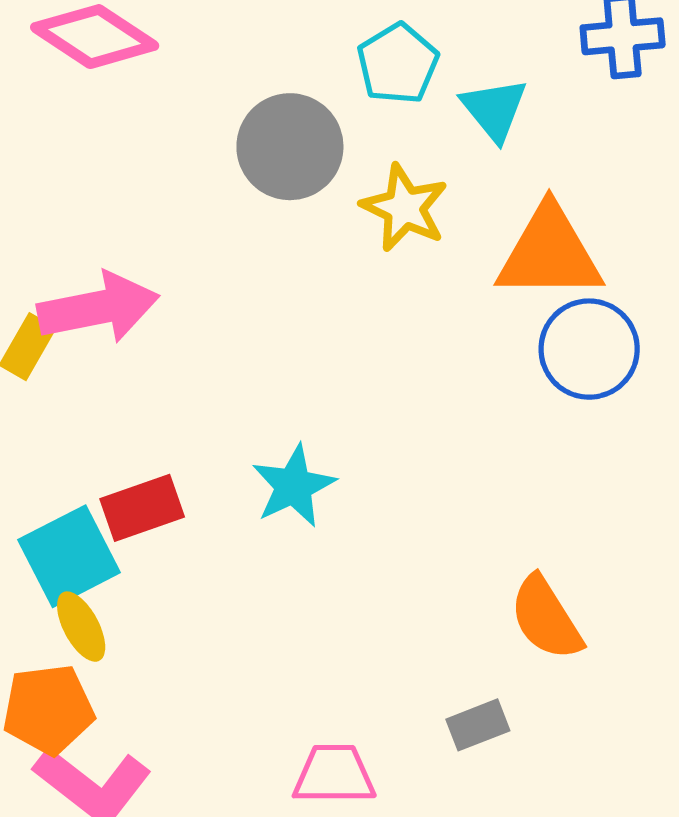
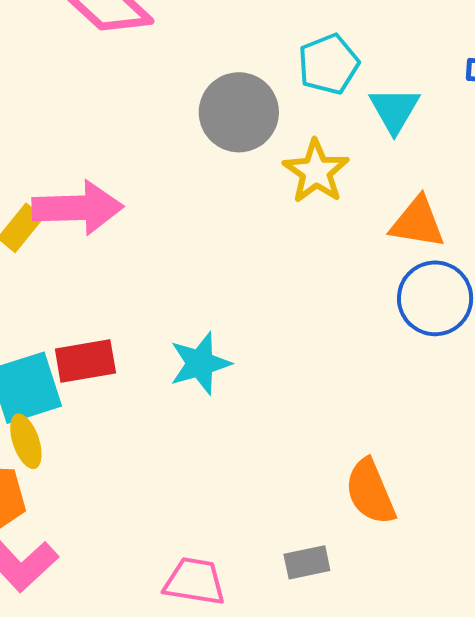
orange triangle: (549, 253) -> (417, 223), size x0.7

